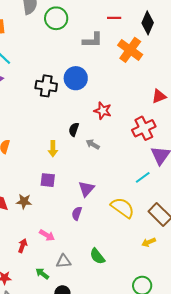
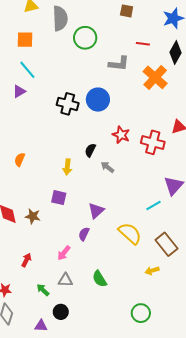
red cross: (144, 128) -> (153, 142), moved, turned 35
pink arrow: (47, 235) -> (64, 253), moved, turned 91

